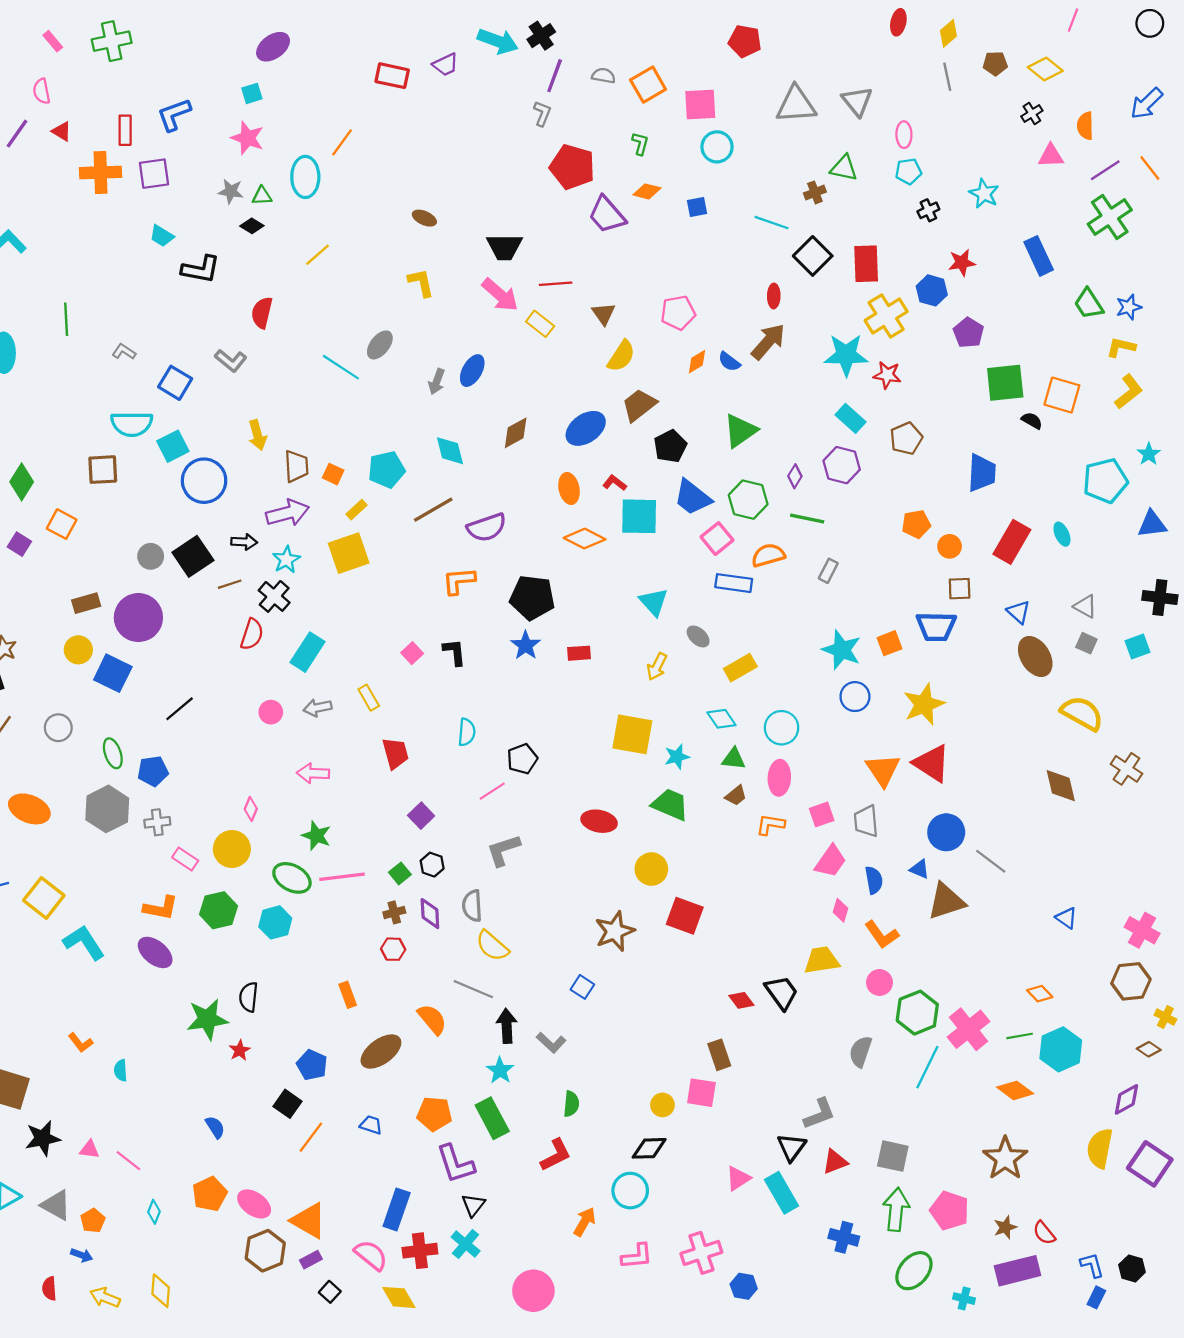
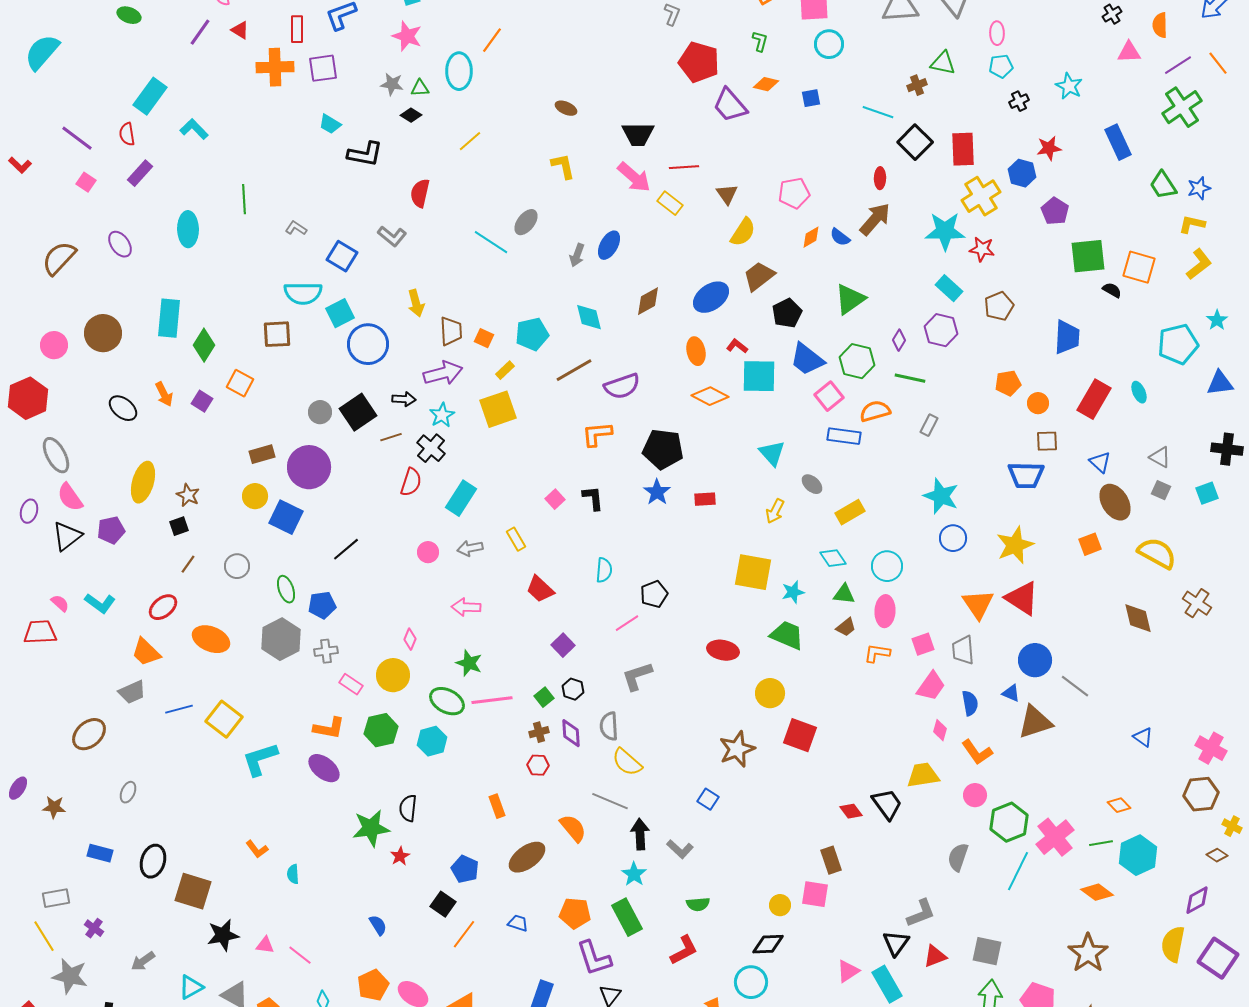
orange square: (889, 643) -> (1090, 544), moved
red trapezoid: (395, 753) -> (540, 589), turned 148
cyan L-shape: (84, 942) -> (260, 759), turned -75
green semicircle: (571, 1104) -> (698, 904), turned 80

